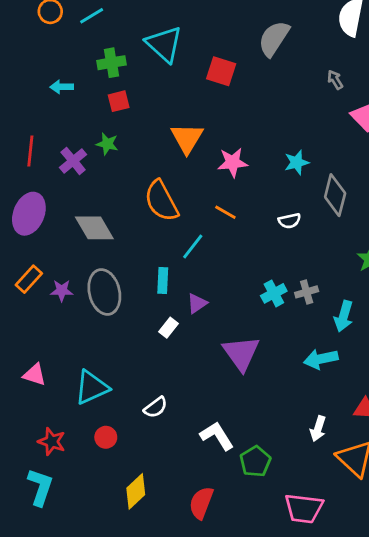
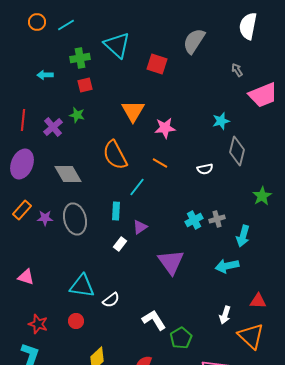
cyan star: (297, 162) -> (221, 121), moved
cyan triangle: (92, 387) -> (82, 286), moved, turned 32

